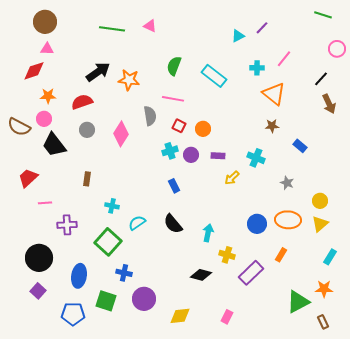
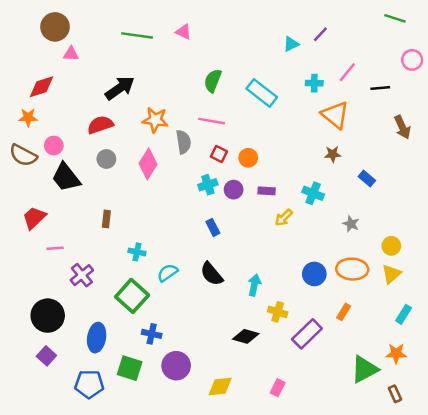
pink triangle: (47, 49) -> (71, 54), moved
black line: (321, 79) -> (380, 88), moved, turned 42
orange star: (129, 80) -> (155, 120), moved
orange star: (48, 96) -> (28, 117), moved
purple cross: (67, 225) -> (82, 275), turned -36

